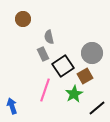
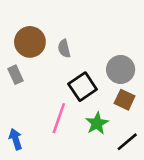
brown circle: (23, 19) -> (30, 42), moved, size x1.5
gray rectangle: (43, 54) -> (16, 75), moved
brown square: (85, 76) -> (125, 100), moved, turned -35

